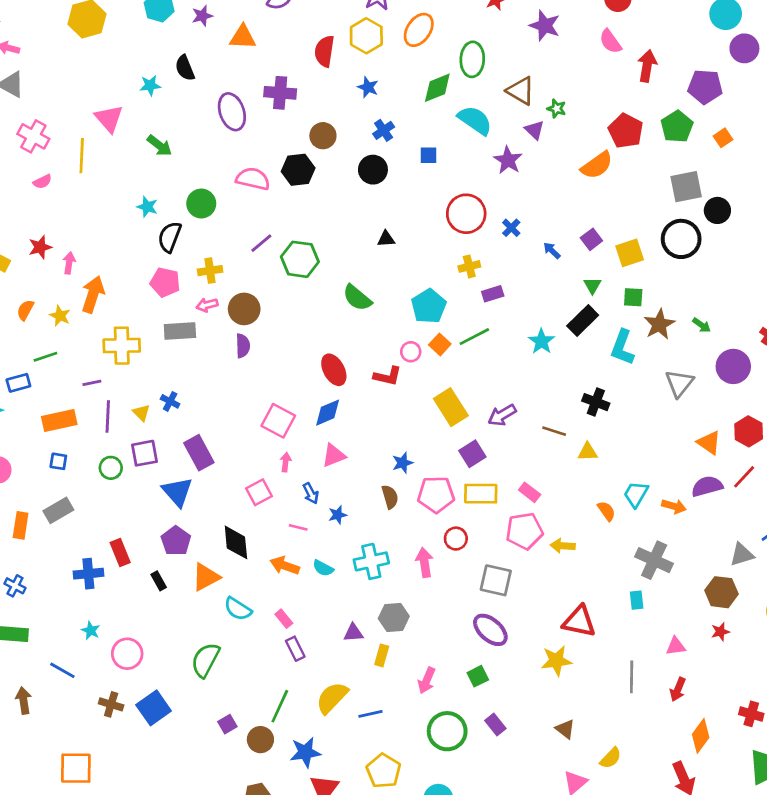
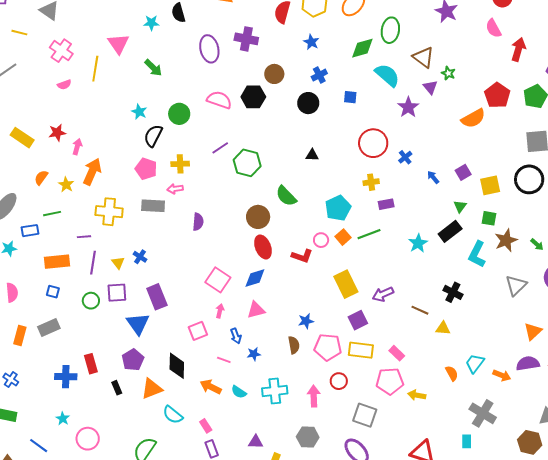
brown circle: (244, 309) -> (258, 217), moved
orange triangle: (709, 443) -> (533, 331), turned 36
gray hexagon: (394, 617) -> (308, 437), moved

